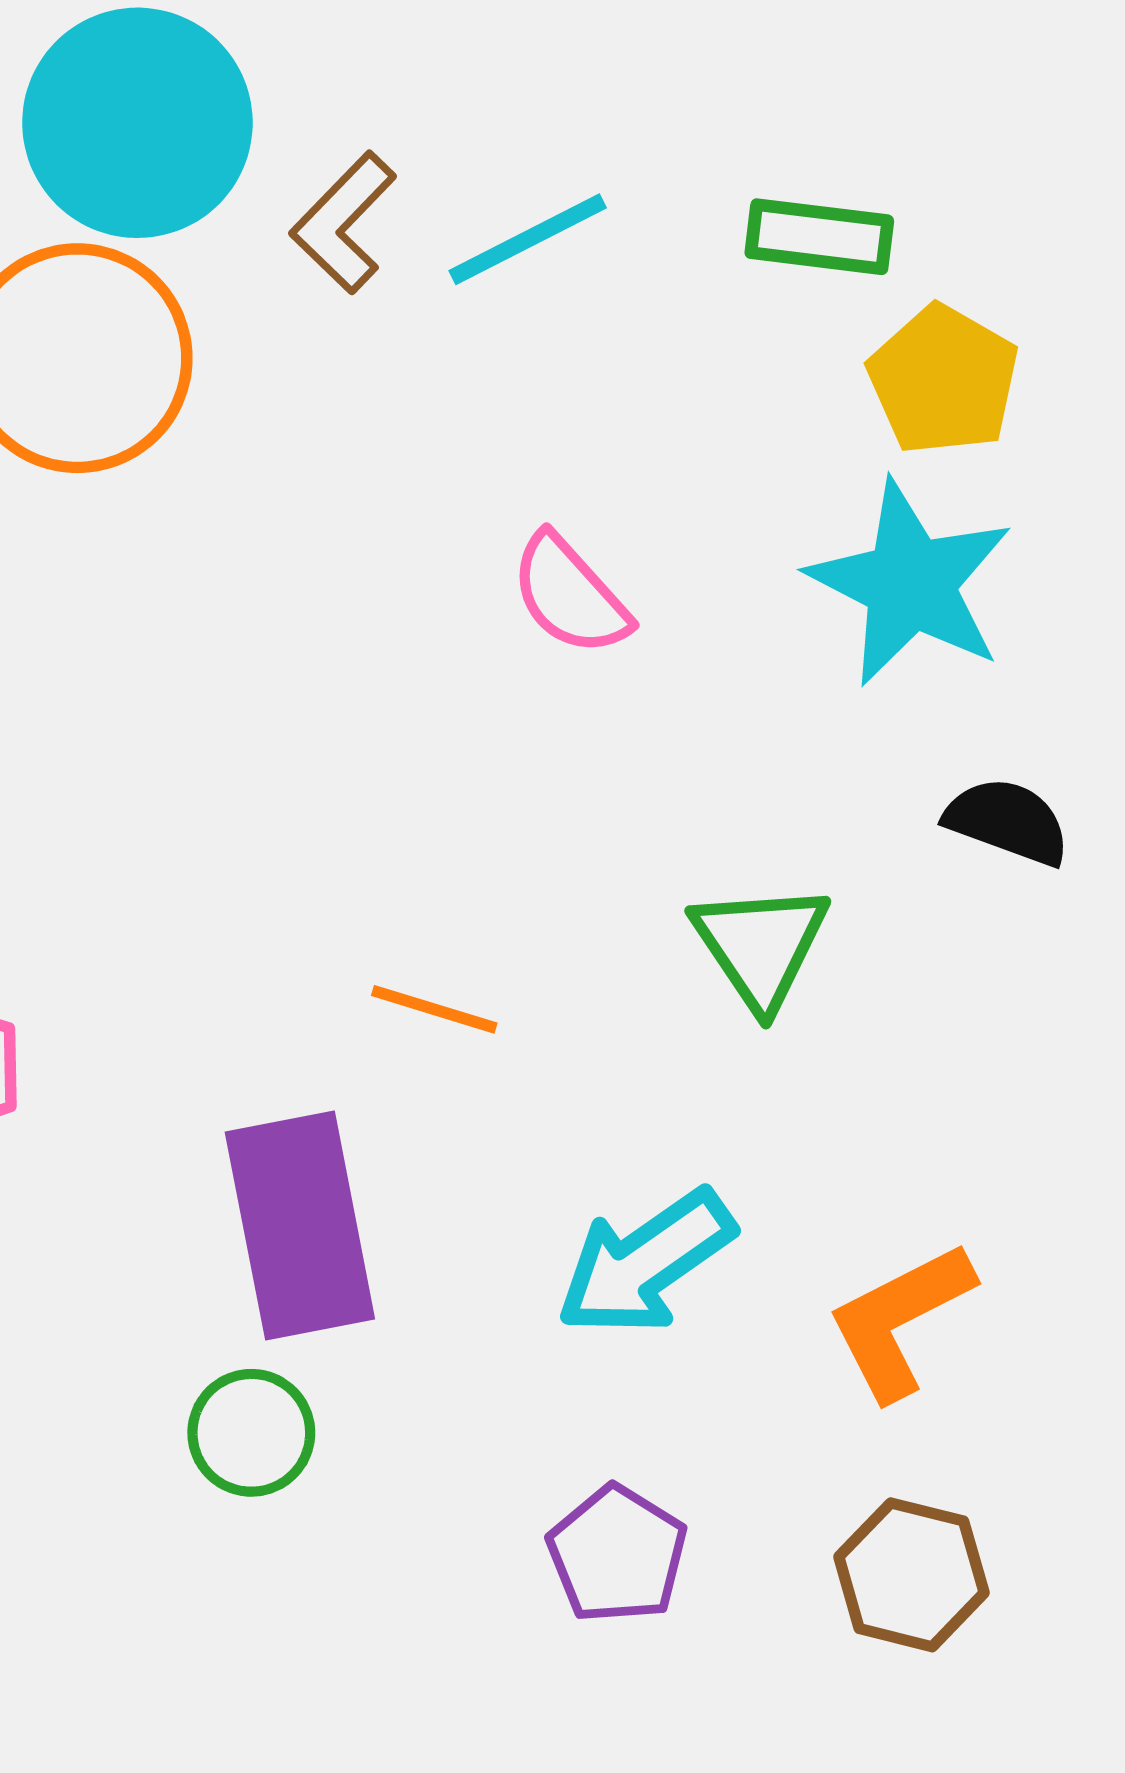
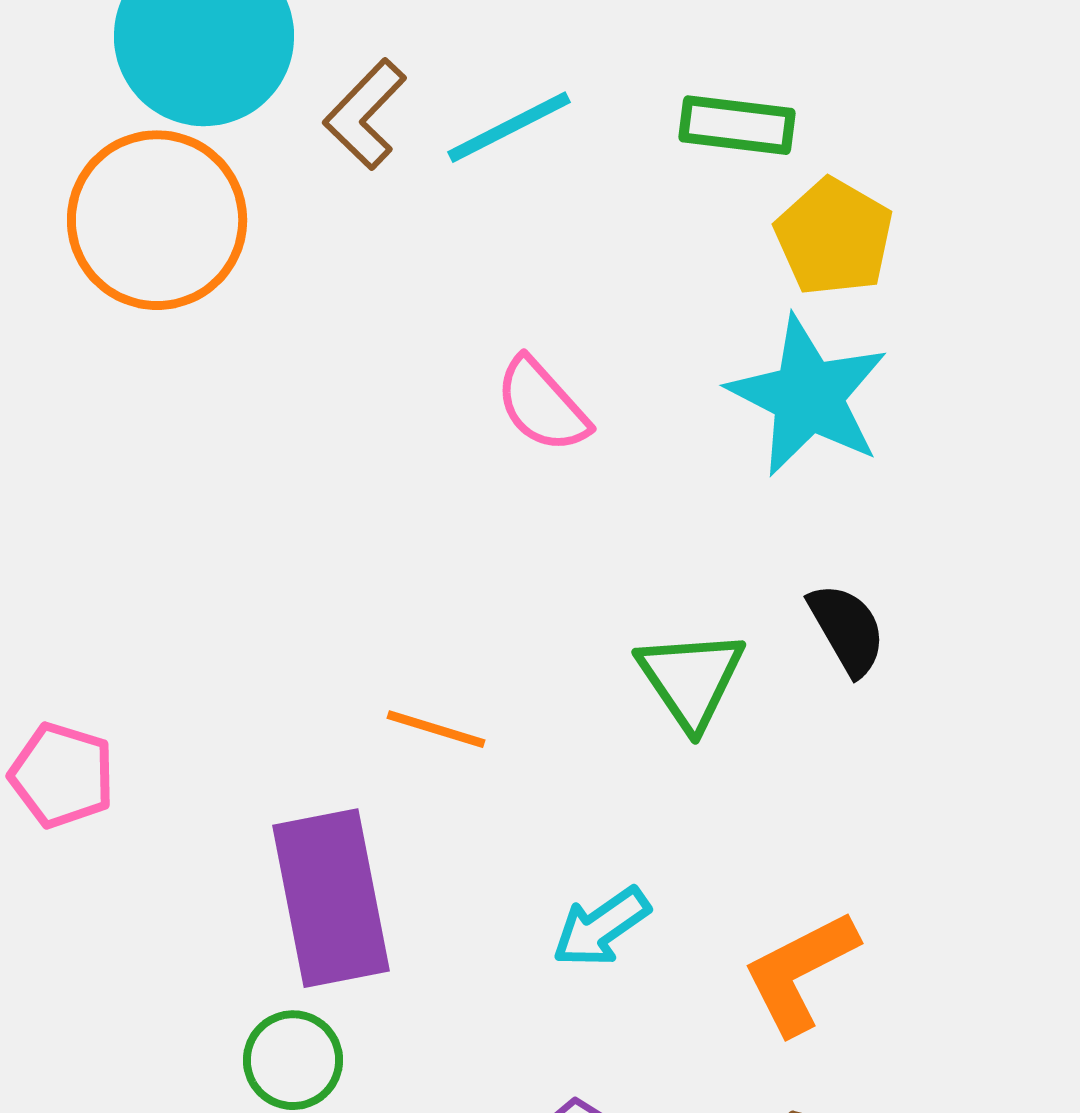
black semicircle: (1007, 821) -> (847, 629), moved, turned 40
cyan arrow: (645, 1263) -> (601, 927), size x0.7

